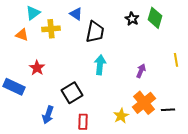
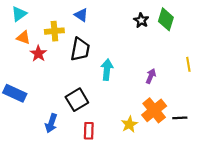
cyan triangle: (33, 13) -> (19, 14), moved
black trapezoid: (95, 32) -> (80, 49), moved
red star: (37, 68) -> (38, 54), moved

